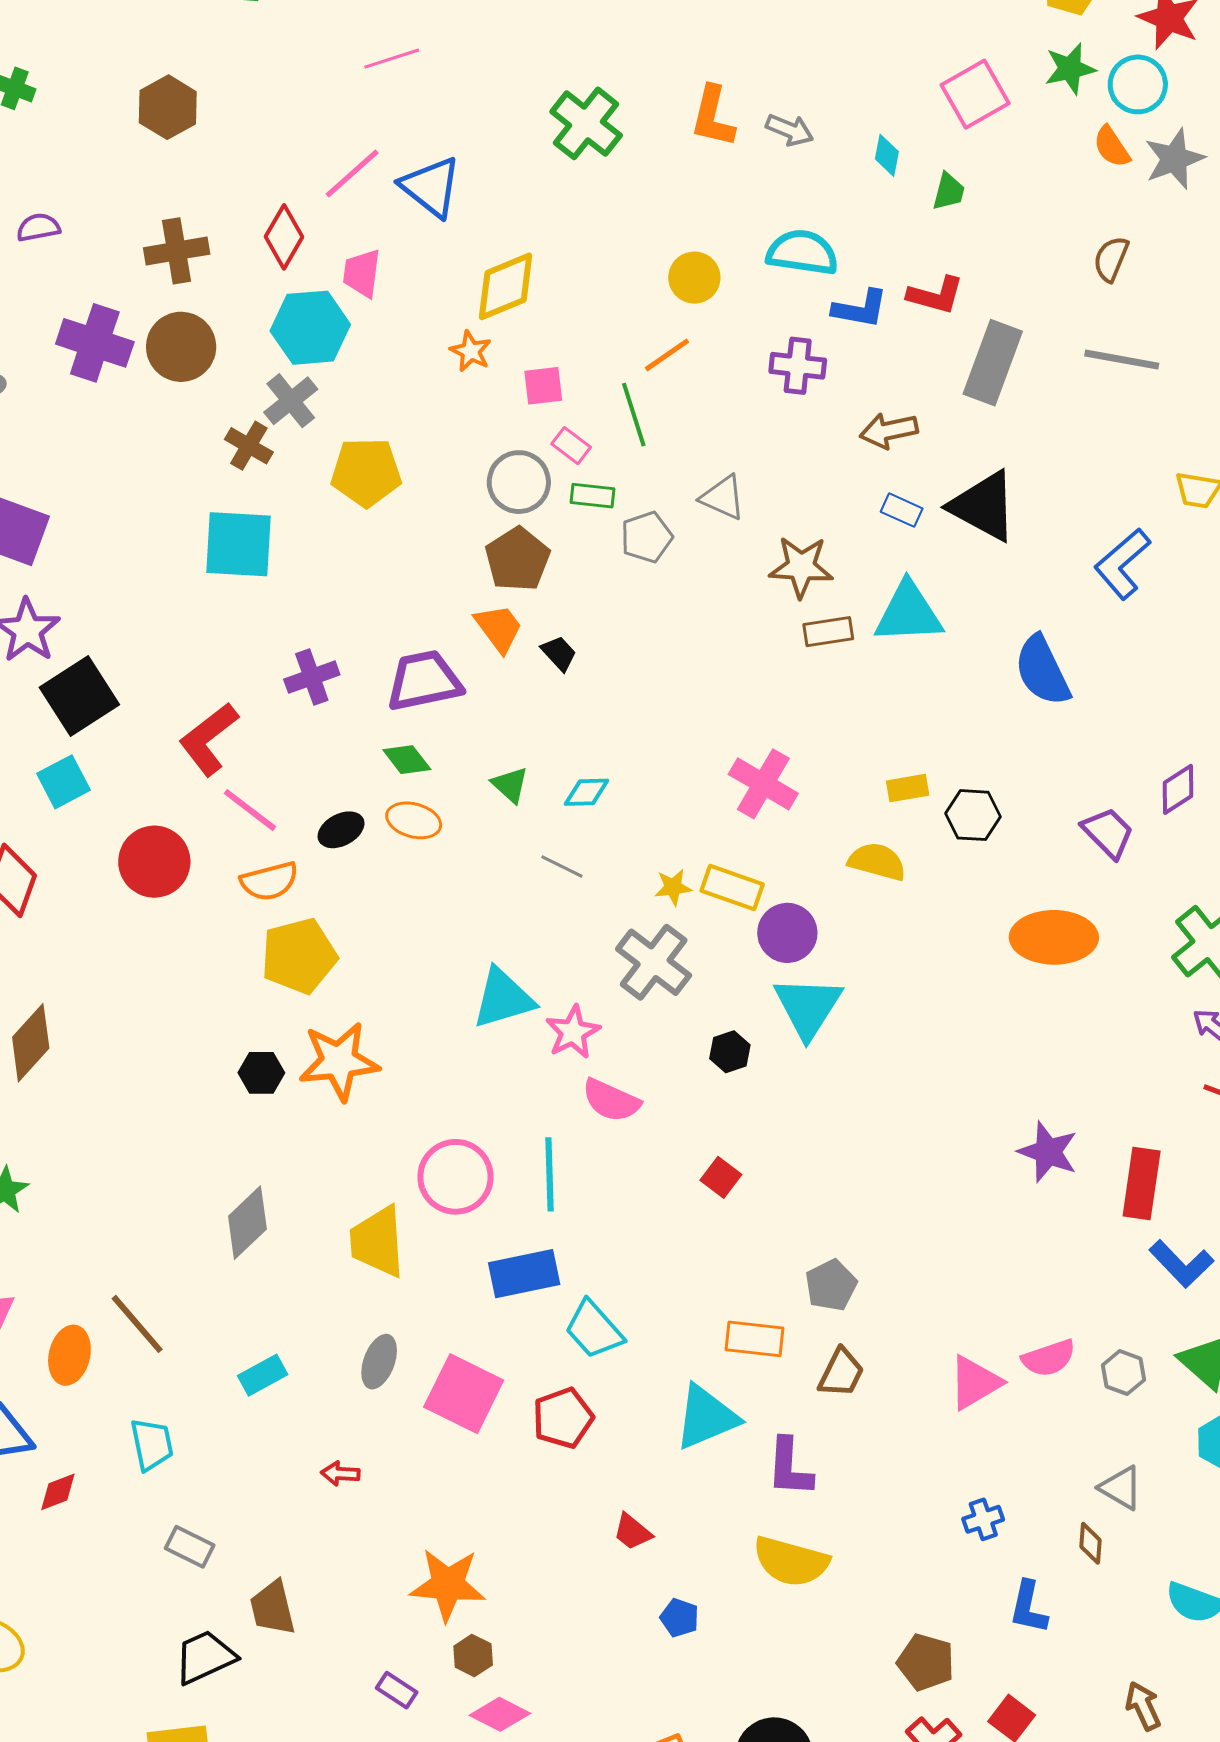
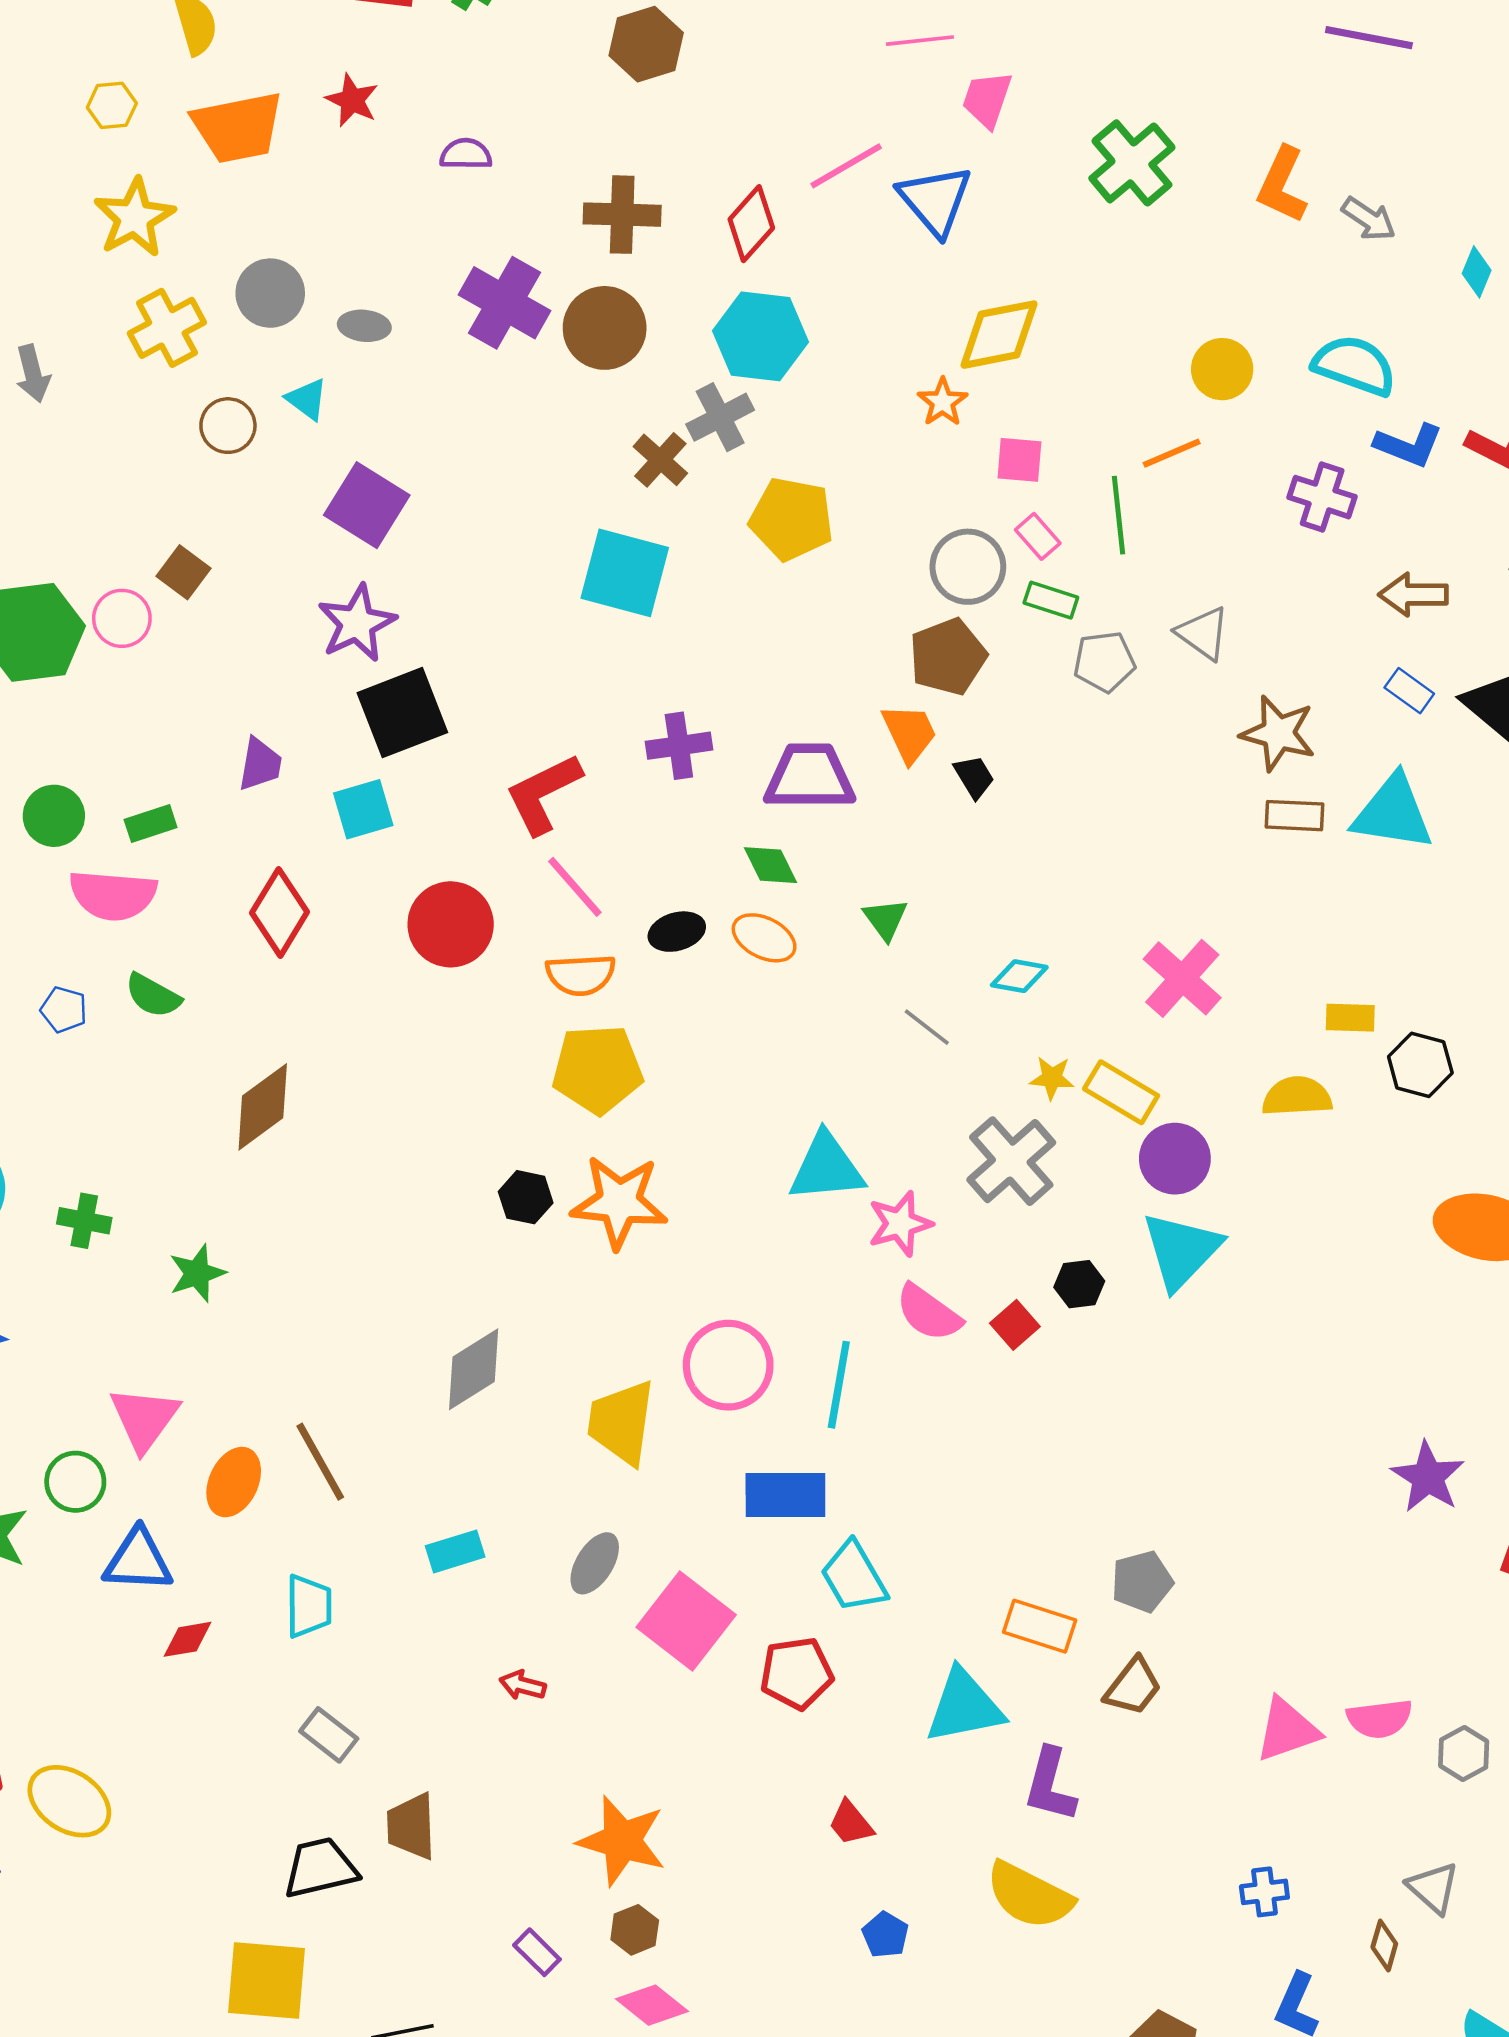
pink trapezoid: (362, 273) -> (987, 99), moved
cyan diamond: (587, 792) -> (1019, 976), moved
yellow semicircle: (877, 862) -> (1297, 1097), turned -30
red square: (721, 1177) -> (1015, 1325), moved

